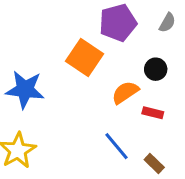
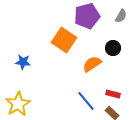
blue star: (25, 89) -> (23, 62), size x0.6
red rectangle: (153, 113) -> (113, 94), moved

